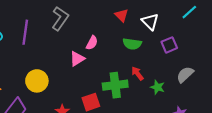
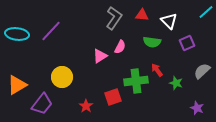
red triangle: (122, 15) -> (142, 15), turned -40
gray L-shape: (60, 18) -> (114, 18), moved
purple line: (25, 32) -> (51, 31), turned 35
pink semicircle: (92, 43) -> (120, 47), moved

